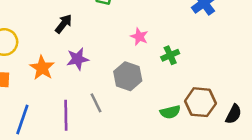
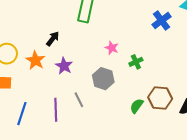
purple star: (78, 59) -> (64, 66), turned -30
orange star: (42, 68) -> (35, 60), moved
green semicircle: (170, 112) -> (137, 106), turned 140

